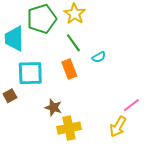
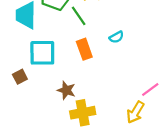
green line: (73, 43) -> (79, 16), moved

